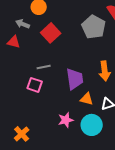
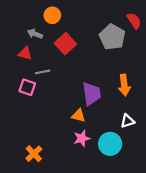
gray line: (44, 67) -> (43, 72), moved
pink square: (35, 85) -> (27, 87), moved
orange triangle: (87, 99) -> (78, 116), moved

